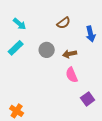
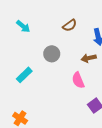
cyan rectangle: (16, 48) -> (24, 75), moved
brown arrow: (70, 54) -> (89, 58), moved

